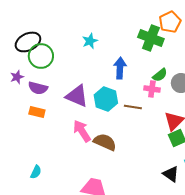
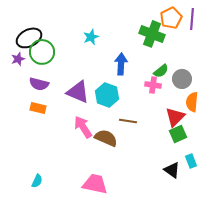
purple star: (17, 77) -> (18, 59), moved
brown line: (133, 107) -> (128, 121), moved
cyan semicircle: (36, 172) -> (37, 181), moved

